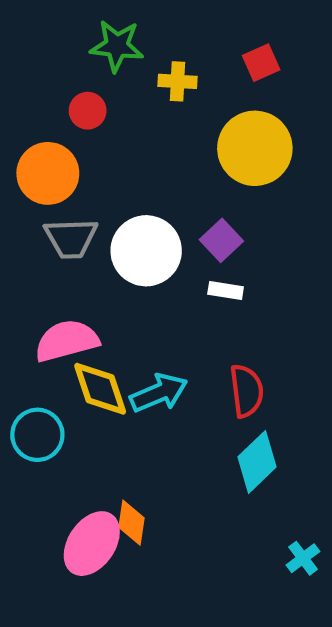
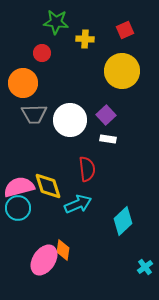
pink semicircle: (67, 341) -> (19, 187), moved
red semicircle: (247, 391) -> (87, 169), moved
cyan arrow: (159, 393) -> (78, 204), moved

